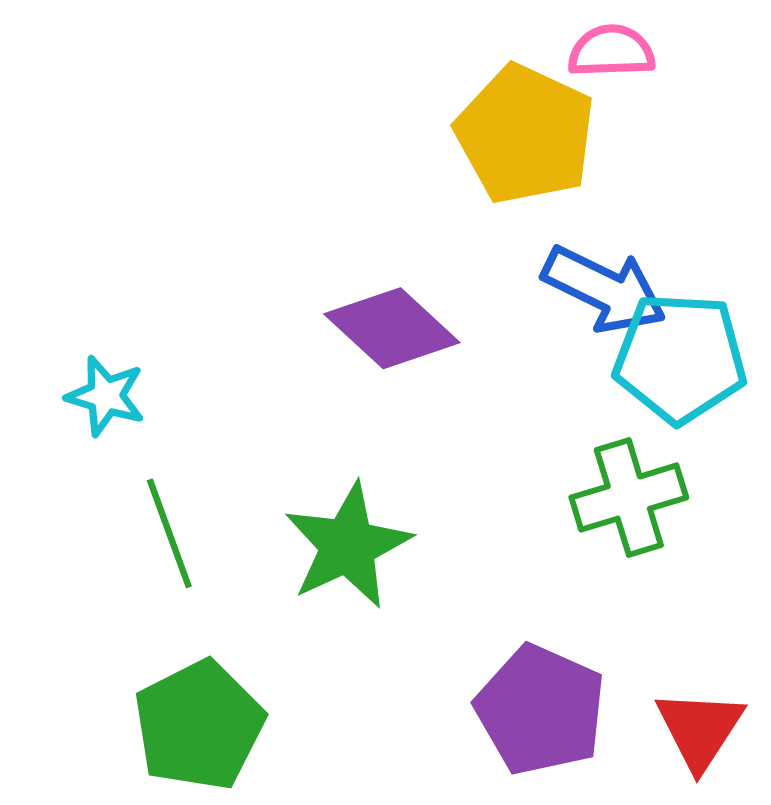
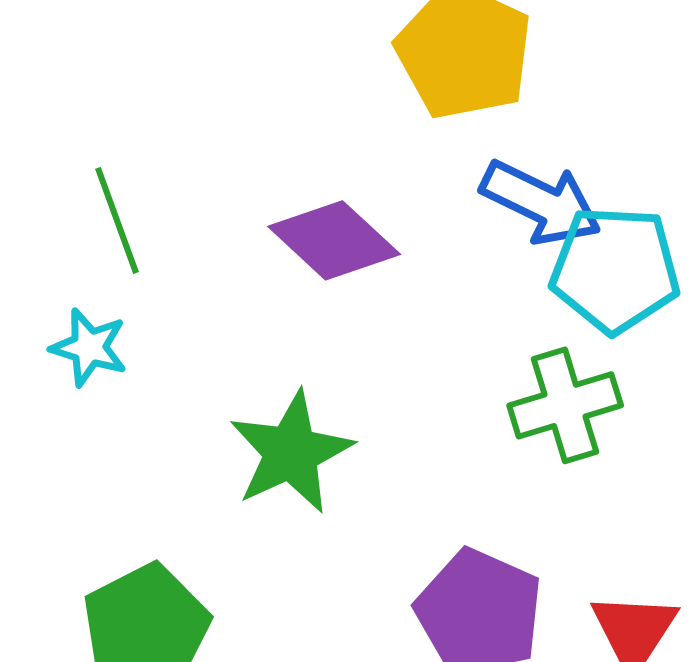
cyan star: (106, 396) -> (89, 347), moved
green line: (169, 533) -> (117, 220), moved

